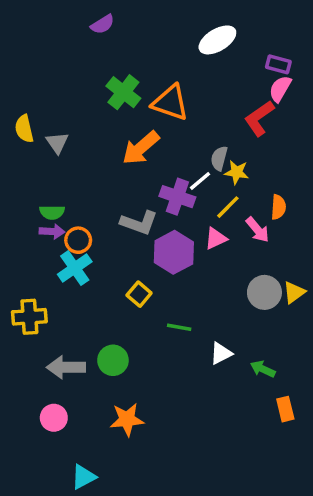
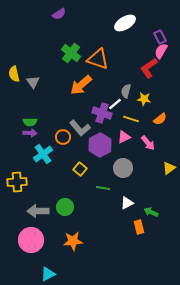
purple rectangle: (278, 64) -> (160, 37), turned 48
yellow star: (237, 172) -> (144, 99), moved
yellow line: (228, 207) -> (131, 119), turned 63
orange semicircle: (278, 207) -> (160, 119), turned 48
gray L-shape: (139, 223) -> (80, 128), turned 30
pink arrow: (257, 230) -> (148, 143), moved
orange circle: (78, 240) -> (63, 137), moved
gray circle: (264, 292) -> (123, 168), moved
orange rectangle: (285, 409) -> (139, 227), moved
pink circle: (54, 418) -> (31, 240), size x1.6

